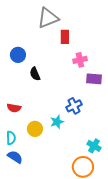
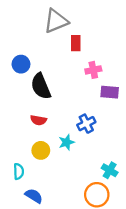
black semicircle: (35, 74) -> (41, 86), size x1.6
red semicircle: (14, 108) -> (38, 120), moved
cyan semicircle: (11, 138) -> (19, 171), moved
blue semicircle: (15, 157) -> (34, 196), moved

